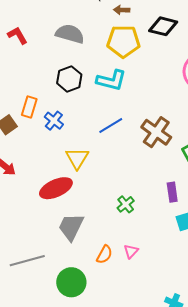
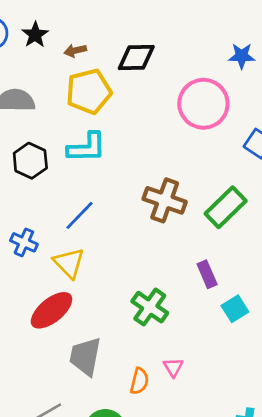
blue cross: (54, 121) -> (24, 242), moved
blue line: (111, 125) -> (79, 215), moved
green cross: (126, 204) -> (150, 307), size x1.5

